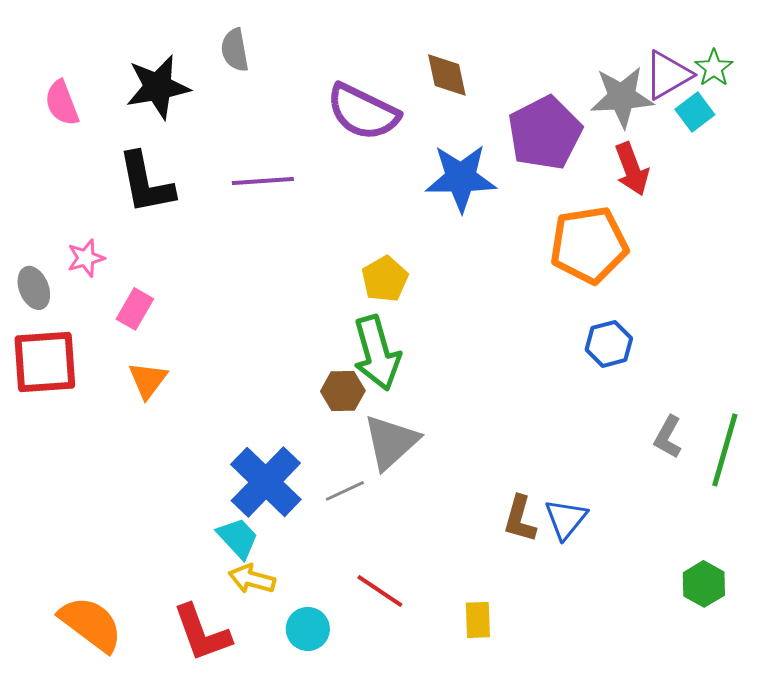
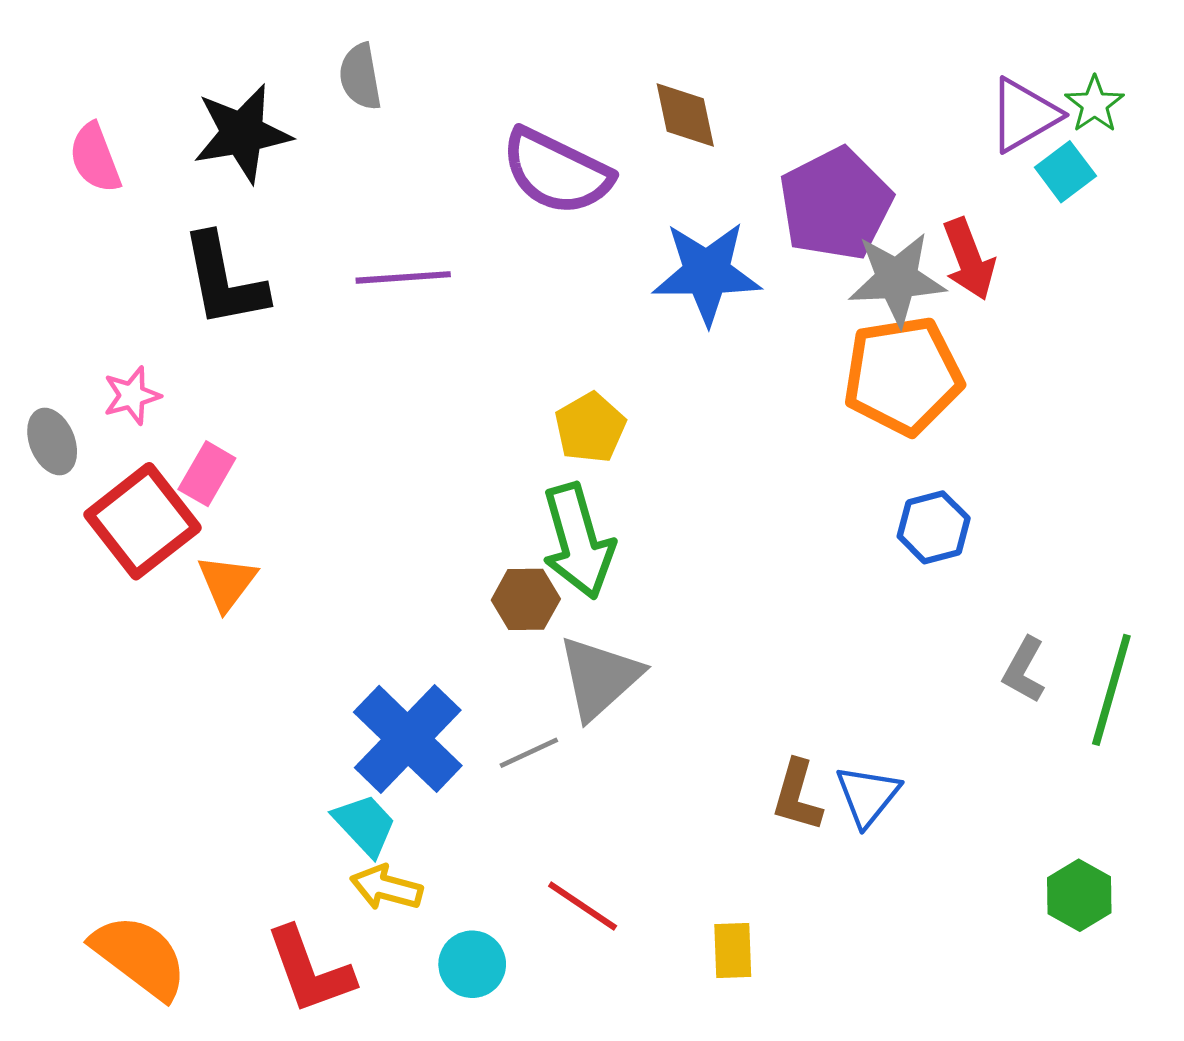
gray star: (622, 97) -> (897, 279), moved
red square: (45, 362) -> (143, 521), moved, turned -34

